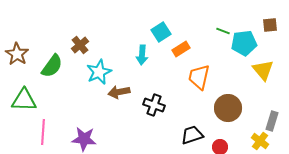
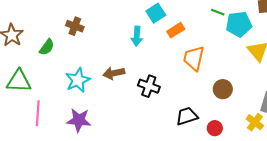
brown cross: (80, 45) -> (75, 26), turned -30
green semicircle: (52, 66) -> (47, 47), size x0.7
cyan star: (99, 72) -> (78, 80), moved
brown circle: (228, 108) -> (223, 89), size x0.7

